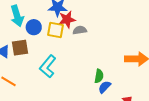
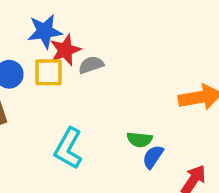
cyan L-shape: (48, 66) -> (68, 148), moved
green semicircle: (99, 76) -> (140, 140), turned 96

